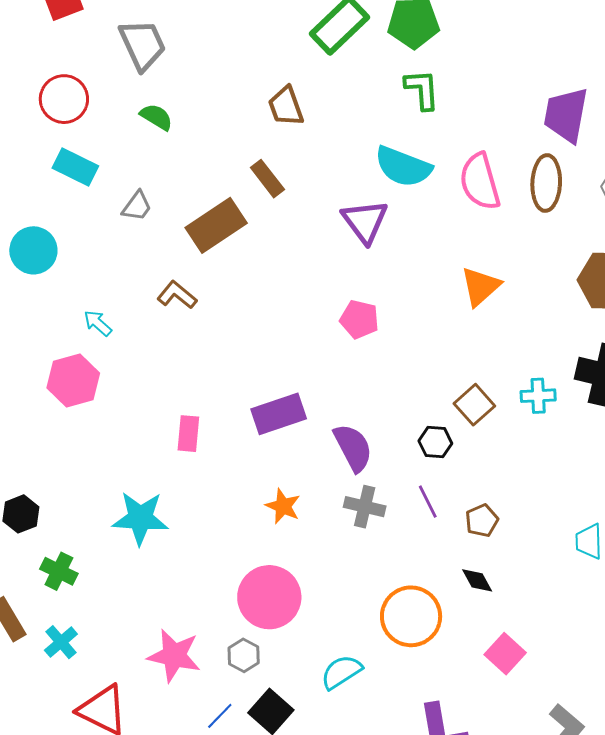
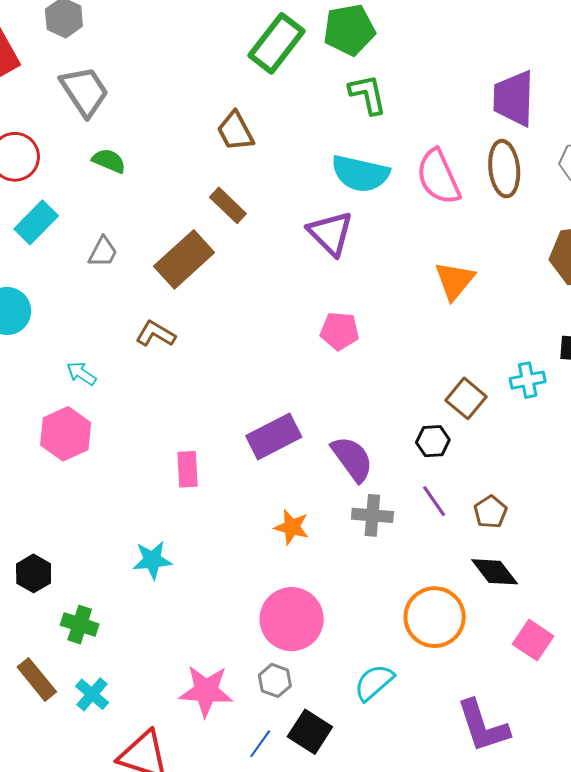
cyan rectangle: (75, 167) -> (36, 222), turned -63
cyan star: (140, 518) -> (152, 560), size x0.7
black diamond: (477, 580) -> (495, 572), size x1.4

